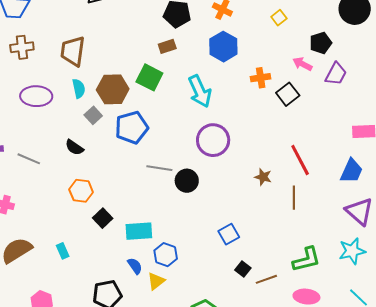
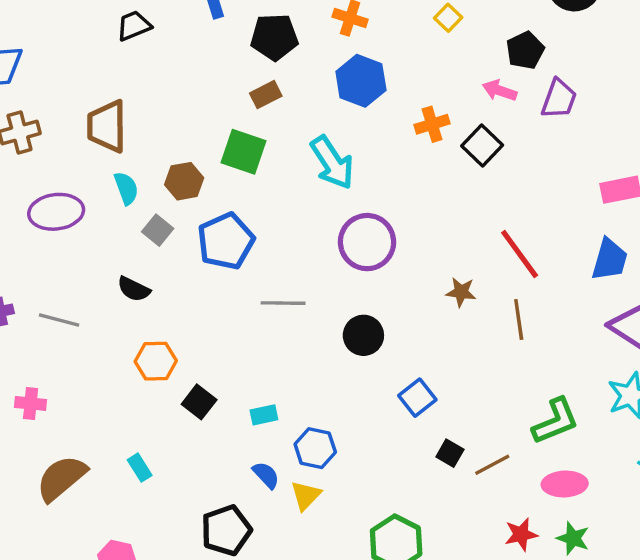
brown hexagon: (113, 89) -> (184, 181), size x0.7
black circle: (187, 181) -> (363, 335), moved
cyan rectangle: (139, 231) -> (264, 415), size x0.6

